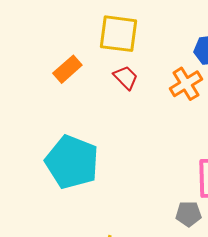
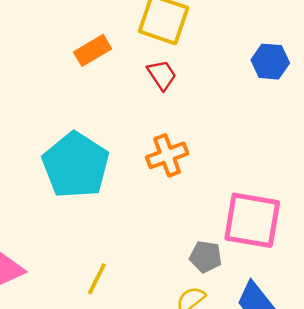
orange cross: (186, 84) -> (167, 155), moved

